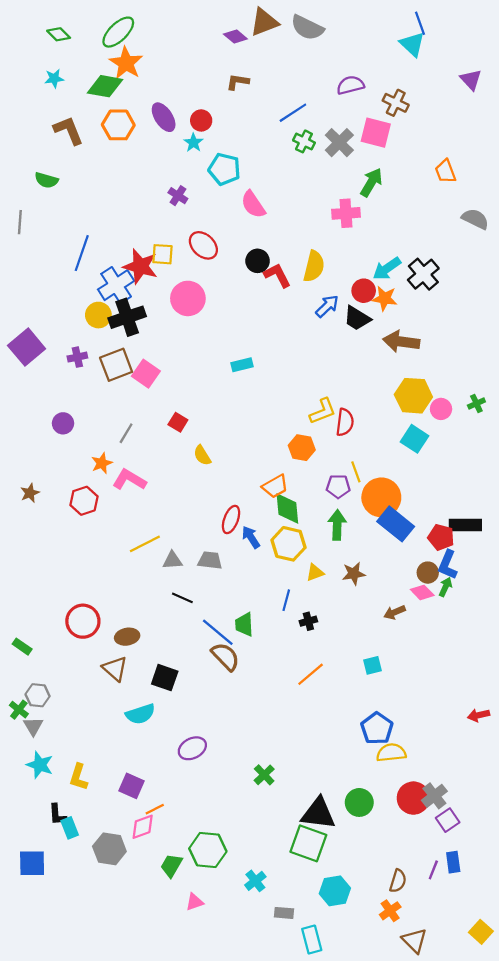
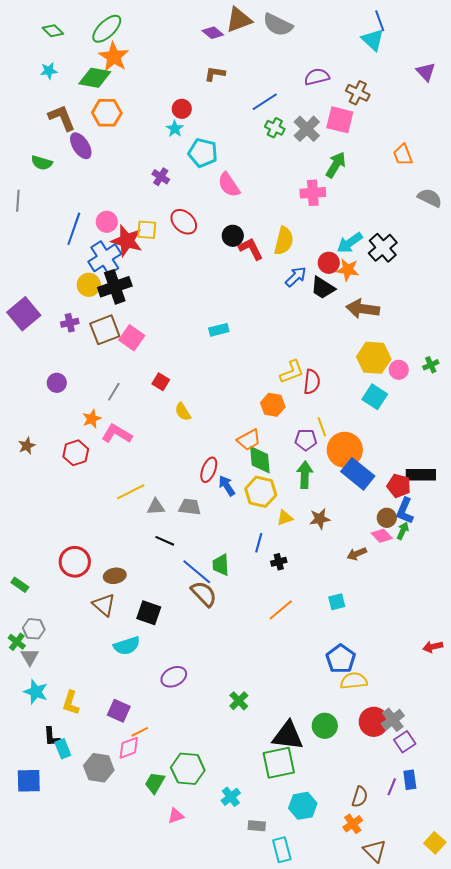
purple ellipse: (164, 117) -> (81, 146), moved
pink circle: (188, 298) -> (107, 222), moved, size x0.7
green square: (308, 843) -> (279, 763), turned -32

